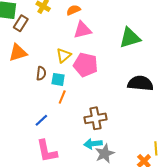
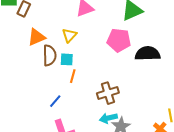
orange triangle: (18, 53) -> (36, 37), moved
pink pentagon: (85, 65) -> (119, 40), moved
brown semicircle: (41, 73) -> (50, 55), size x1.5

